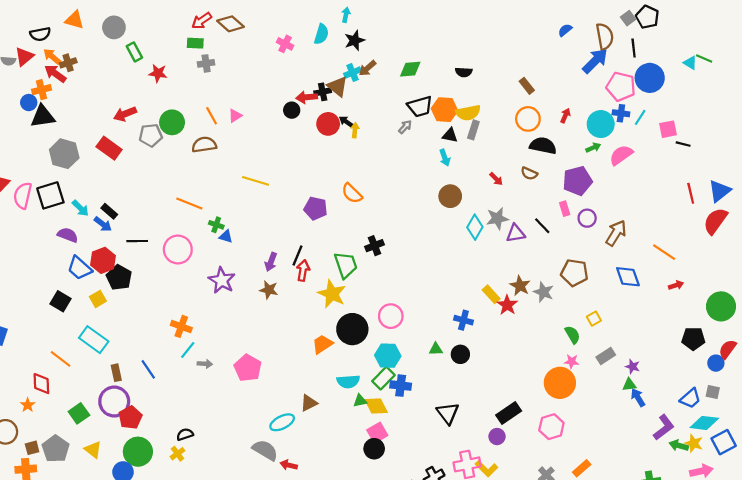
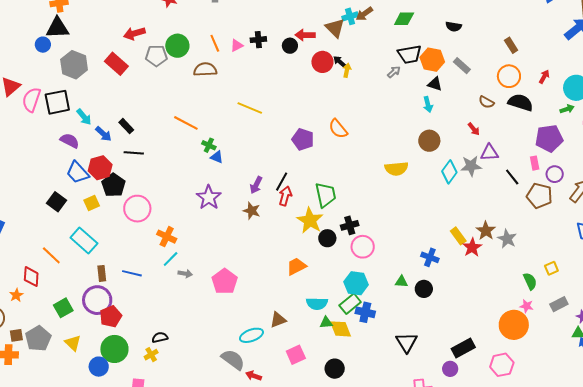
black cross: (323, 92) -> (258, 40), moved
blue circle: (29, 103) -> (43, 45), moved
yellow semicircle: (468, 113) -> (396, 169), moved
gray rectangle: (473, 130) -> (462, 66), moved, turned -72
brown semicircle: (529, 173) -> (486, 102), moved
black rectangle: (109, 211) -> (126, 126), moved
purple triangle: (516, 233) -> (489, 153), moved
black cross: (374, 246) -> (350, 225), moved
pink circle: (178, 250) -> (137, 209), moved
brown pentagon: (574, 273) -> (539, 196), moved
black circle: (352, 329) -> (327, 238), moved, size x0.6
blue line: (148, 369) -> (132, 273), turned -48
pink square: (377, 433) -> (296, 355), moved

